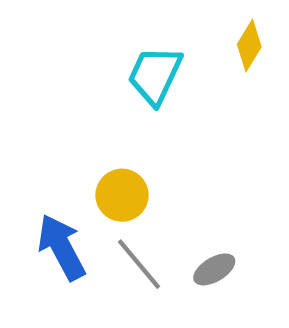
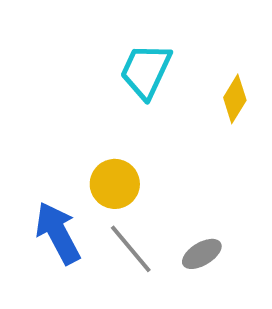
yellow diamond: (249, 46) -> (235, 99), moved

